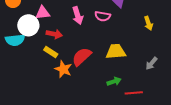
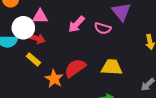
pink arrow: (78, 16) -> (76, 24), turned 54
red arrow: (54, 34) -> (37, 38), moved
yellow rectangle: (51, 52) -> (33, 59), moved

